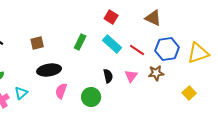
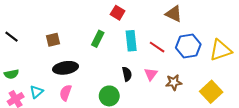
red square: (111, 17) -> (118, 13), moved
cyan rectangle: (112, 44) -> (131, 41), turned 42
brown star: (156, 73) -> (174, 82), moved
pink semicircle: (61, 91) -> (66, 93), moved
yellow square: (189, 93) -> (211, 92), size x1.5

